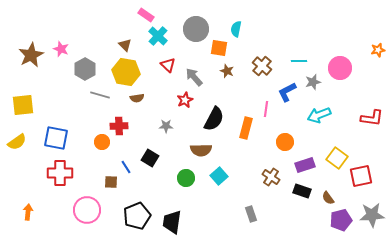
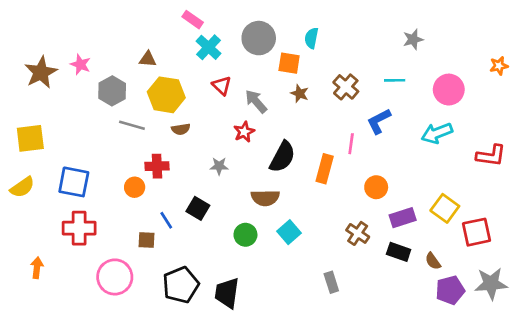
brown triangle: (125, 45) -> (148, 59), moved, turned -40
gray star: (313, 82) -> (413, 39), moved
cyan arrow: (319, 115) -> (437, 133), moved
orange arrow: (28, 212) -> (37, 268), moved

